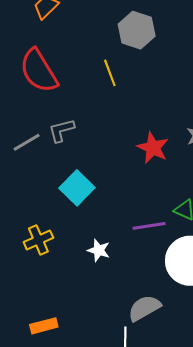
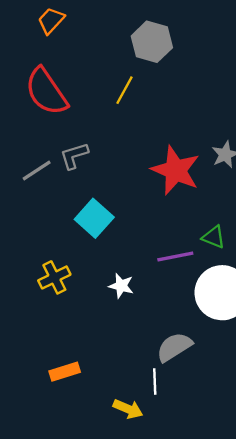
yellow line: (110, 73) -> (124, 90), turned 52
red star: (153, 148) -> (176, 170), size x1.4

